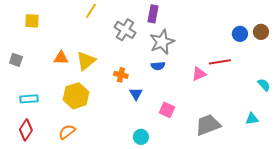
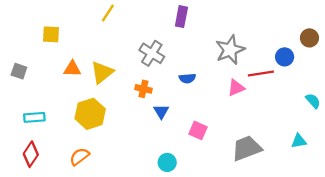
yellow square: (32, 21) -> (51, 34), moved
gray cross: (125, 30) -> (152, 53), moved
blue circle: (240, 34) -> (285, 57), moved
gray star: (162, 42) -> (230, 50), moved

